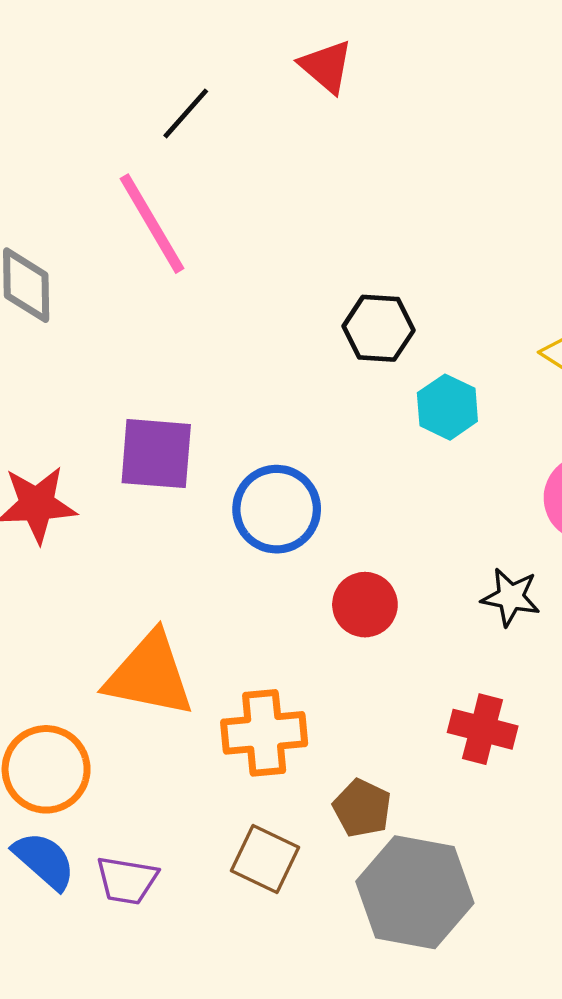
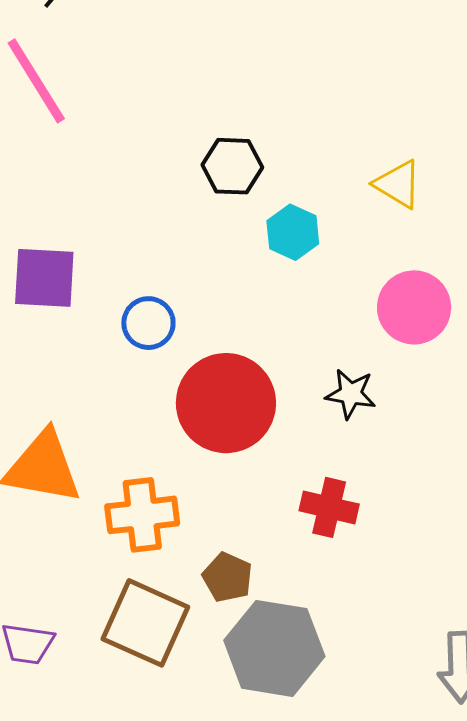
blue circle: (277, 509) -> (148, 323), size x0.7
red circle: (365, 605) -> (226, 403), size x1.8
brown square: (265, 859) -> (145, 623), size x1.5

